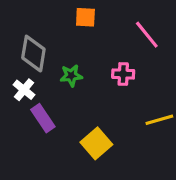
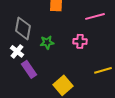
pink line: (147, 35) -> (95, 16), turned -66

